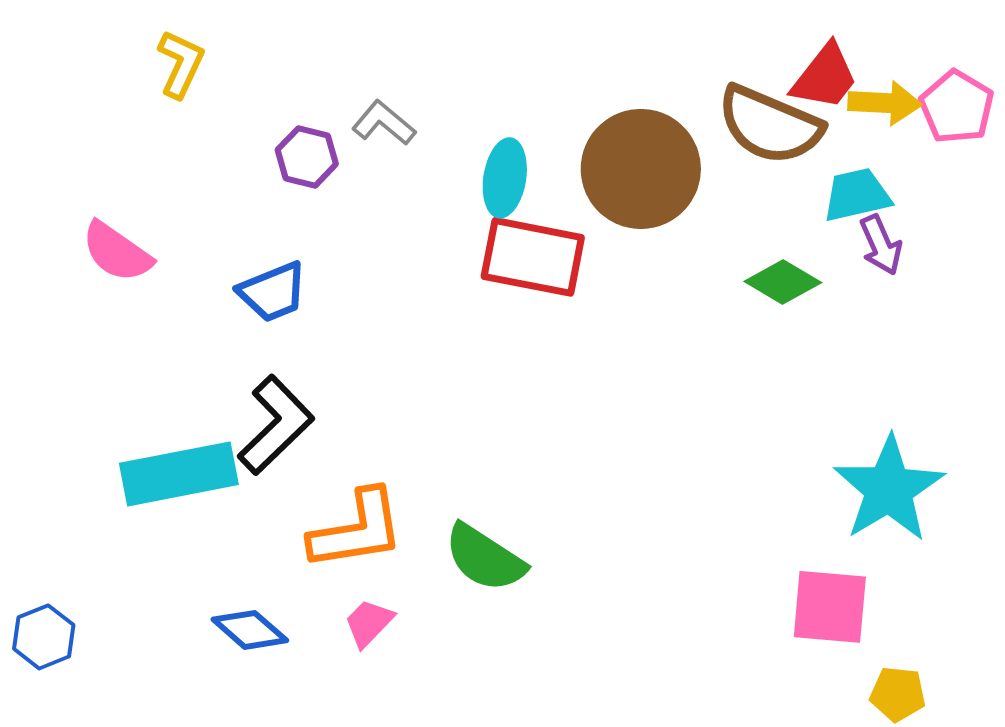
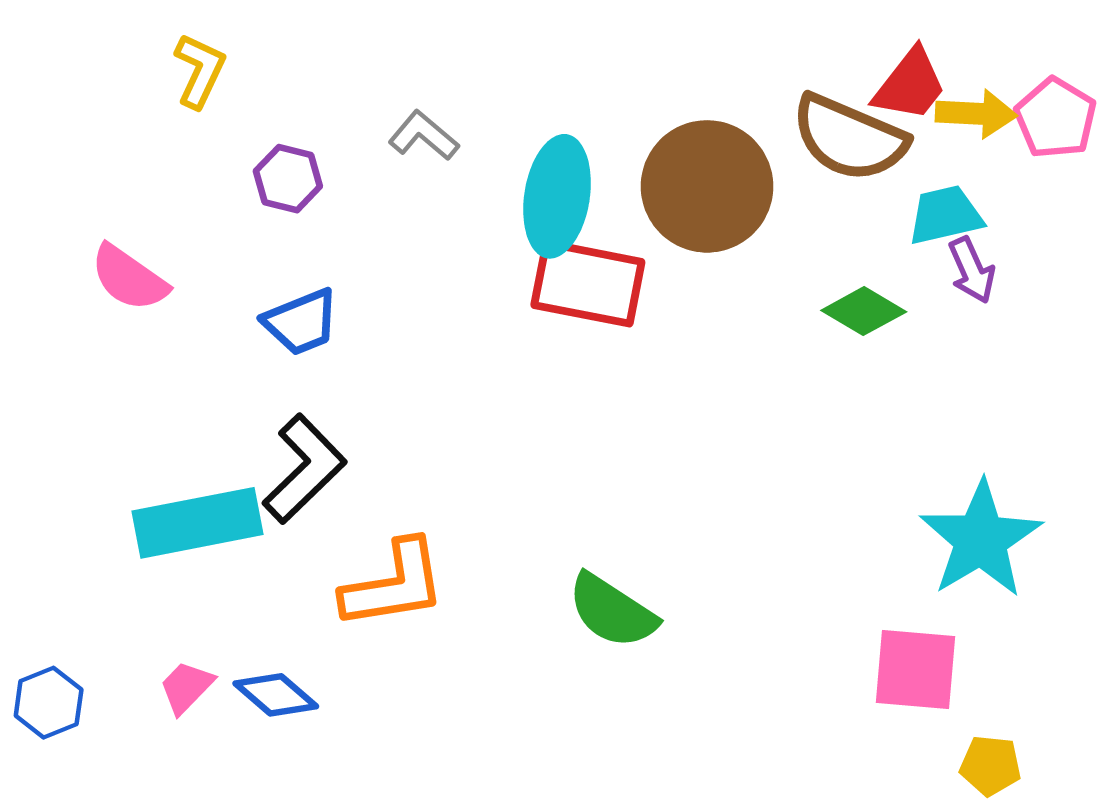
purple hexagon: (307, 157) -> (288, 179), moved
cyan ellipse: (505, 178) -> (557, 196), size x1.4
green semicircle: (485, 558) -> (612, 611), moved
pink trapezoid: (369, 623) -> (186, 687), moved

